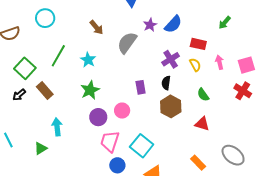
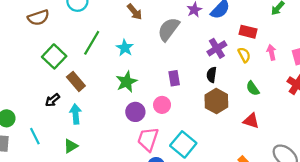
purple rectangle: (141, 87) -> (174, 78), moved
black arrow: (19, 95) -> (52, 100), moved
cyan arrow: (57, 127) -> (76, 114), moved

